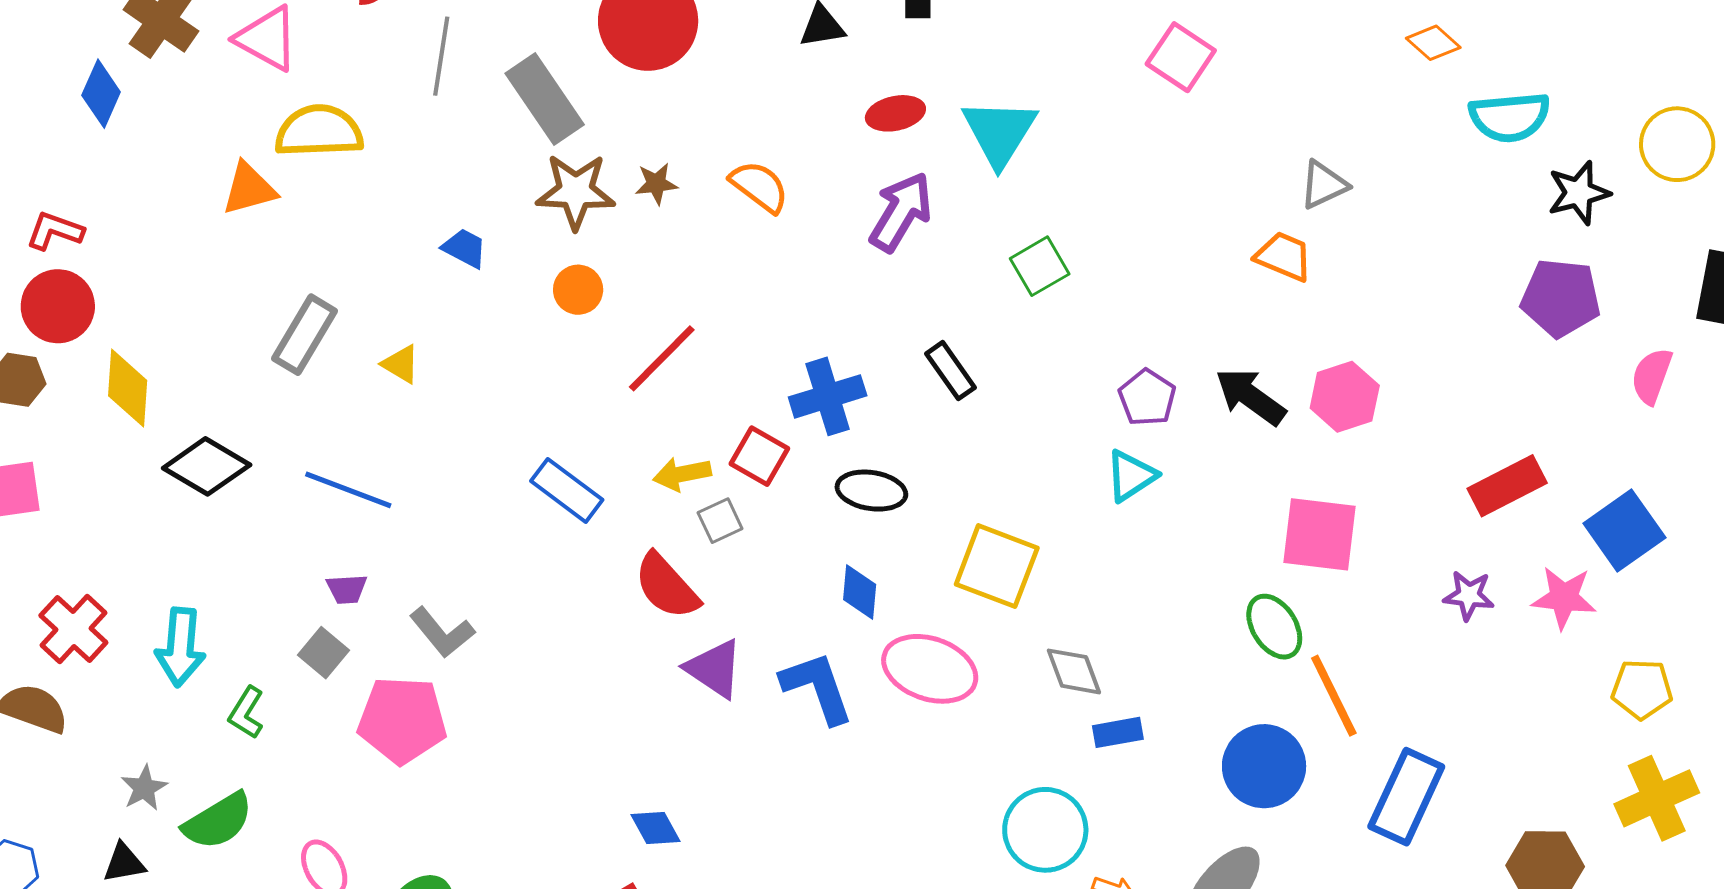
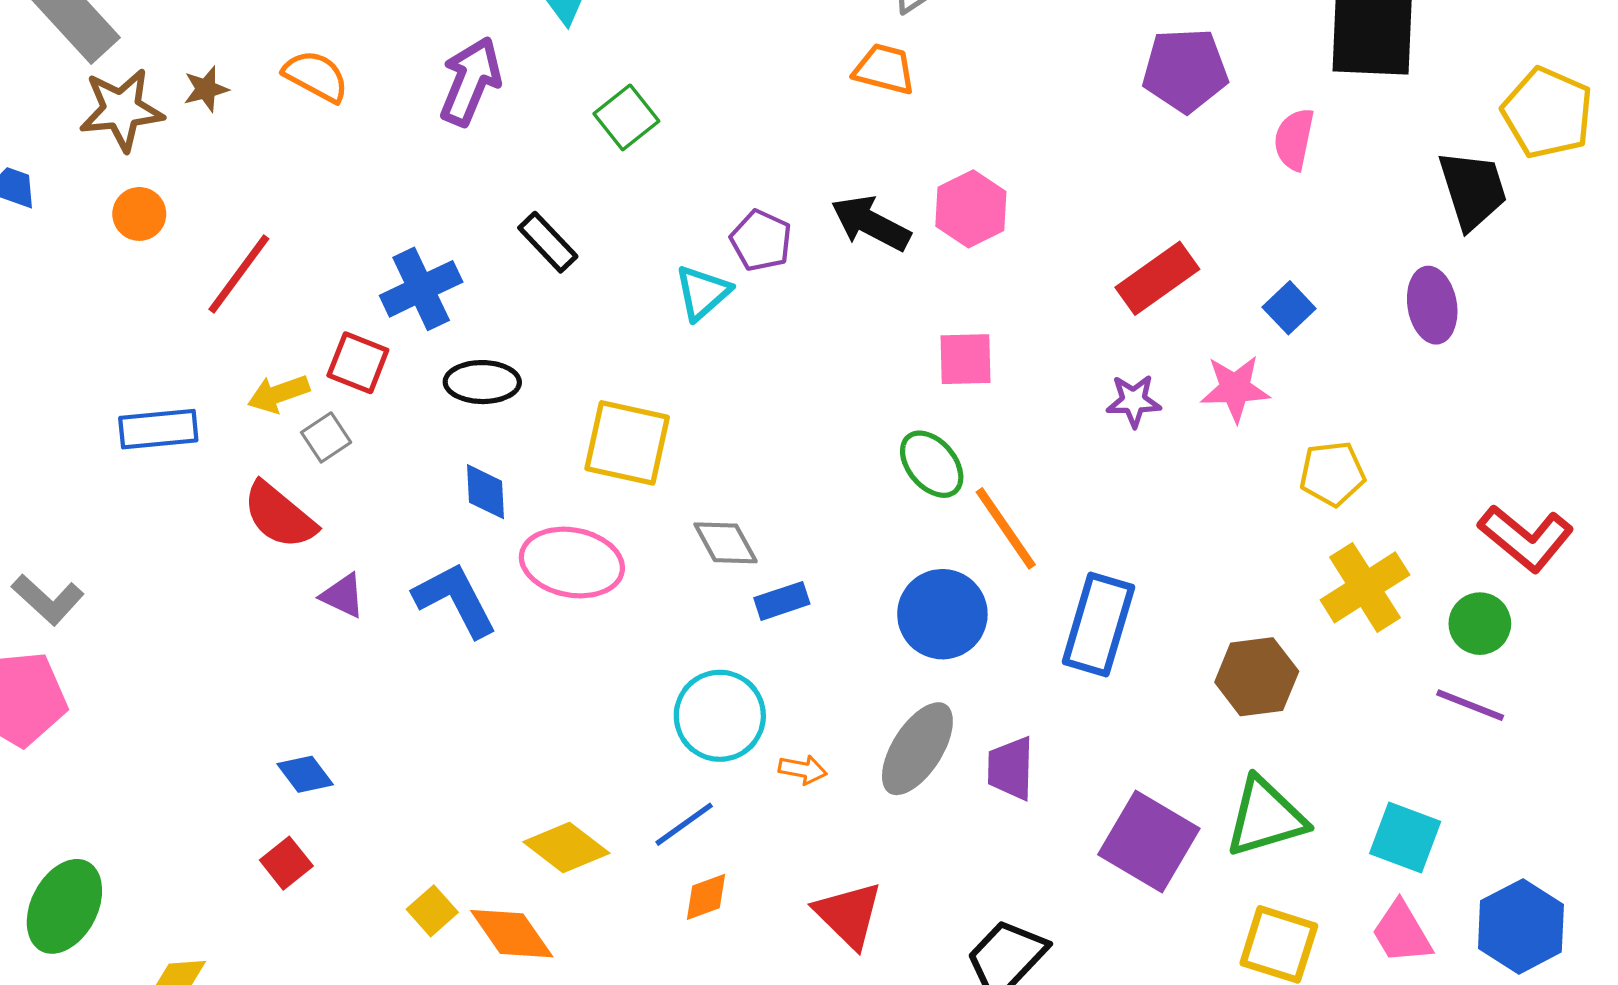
cyan triangle: (1131, 476) -> (703, 292), moved
blue rectangle: (567, 490) -> (158, 429), turned -34
blue square: (1624, 531) -> (1289, 308), size x0.6
pink square: (1319, 534) -> (965, 359), size x0.7
purple triangle: (714, 669) -> (343, 596), size x0.7

